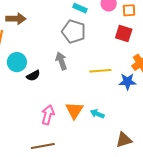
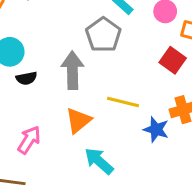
gray arrow: (61, 61) -> (73, 70), size x1.4
orange triangle: (74, 110) -> (78, 121), moved
cyan arrow: (97, 114) -> (99, 161), size x1.5

